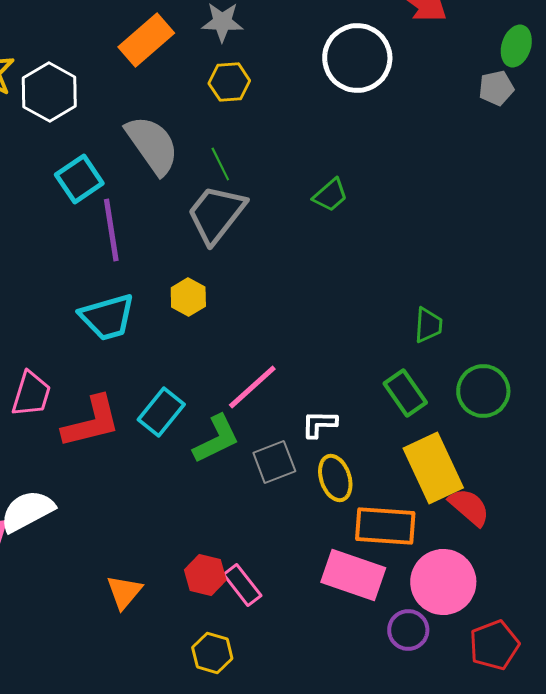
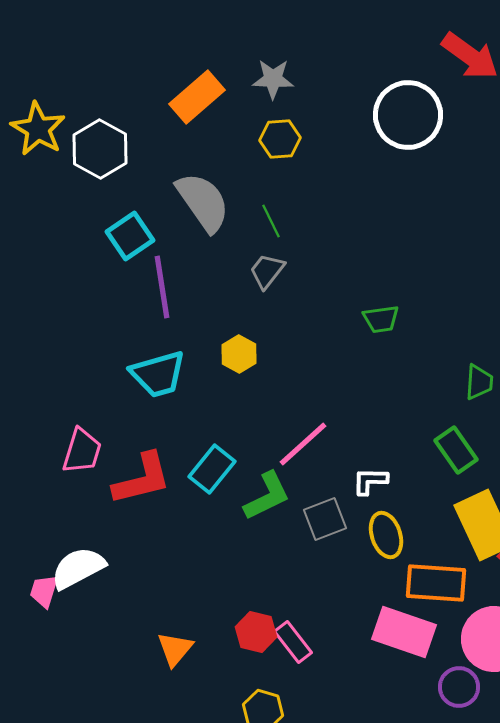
green trapezoid: (330, 195) -> (381, 319), moved, turned 33
gray trapezoid: (216, 214) -> (267, 271), size x0.6

